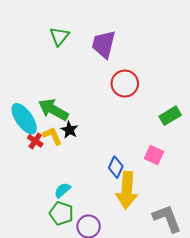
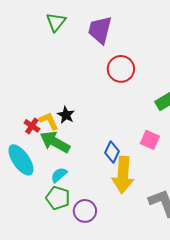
green arrow: (53, 110) -> (55, 142), moved
cyan ellipse: (24, 119) -> (21, 160), moved

